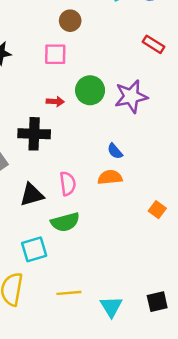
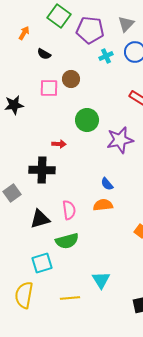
pink square: (55, 54) -> (49, 88), moved
green circle: (90, 90) -> (87, 120), moved
cyan triangle: (111, 307) -> (101, 280), moved

